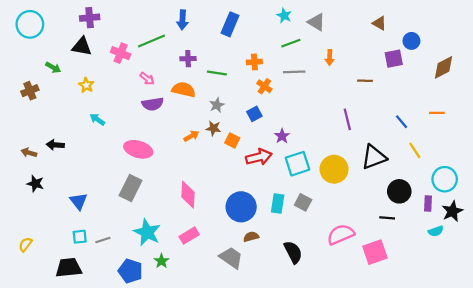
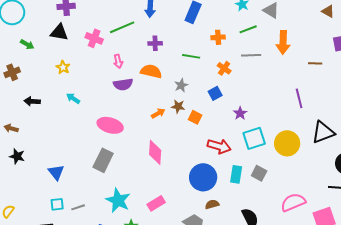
orange arrow: (330, 58) -> (283, 42), size x1.6
orange cross: (254, 62) -> (218, 37), moved
green arrow: (53, 67) -> (27, 44), moved
green line: (217, 73) -> (191, 56), moved
pink arrow: (147, 79) -> (118, 61), turned 40
black arrow: (55, 145) -> (32, 101), moved
red arrow: (259, 157) -> (219, 146), moved, turned 30
pink diamond: (188, 195) -> (155, 152), moved

